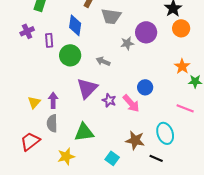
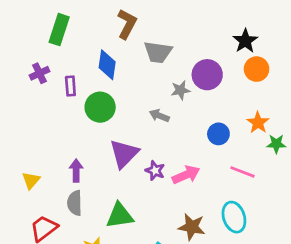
gray arrow: (103, 61) -> (159, 116), moved
blue circle: (145, 87) -> (218, 134), moved
yellow triangle: (34, 102) -> (31, 180), moved
pink arrow: (131, 103) -> (186, 175), turned -72
pink line: (185, 108) -> (242, 172), moved

